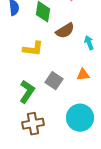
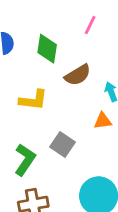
orange triangle: (83, 75) -> (103, 121), moved

